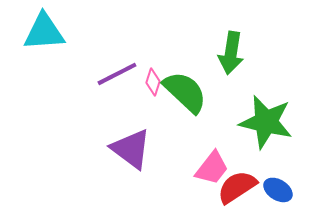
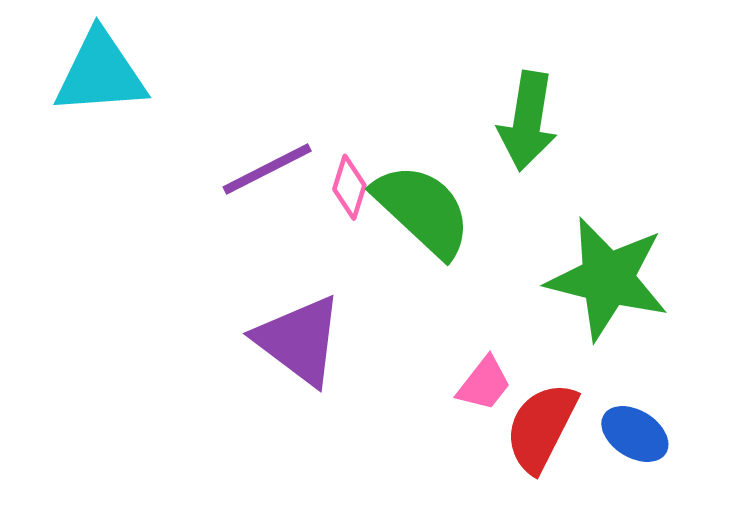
pink trapezoid: (212, 168) -> (484, 384), size x0.7
red semicircle: (237, 187) -> (541, 427), turned -30

